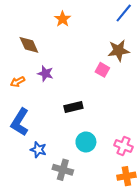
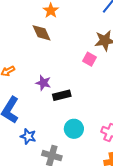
brown diamond: (29, 45) -> (42, 33), moved
purple star: (45, 74) -> (43, 83), moved

